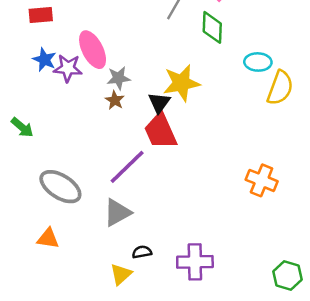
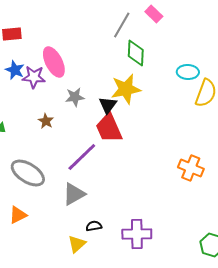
green diamond: (212, 27) -> (136, 53), moved
gray star: (118, 78) -> (75, 97), moved
brown star: (115, 100) -> (46, 121), moved
orange triangle: (48, 238) -> (18, 215), turned -36

